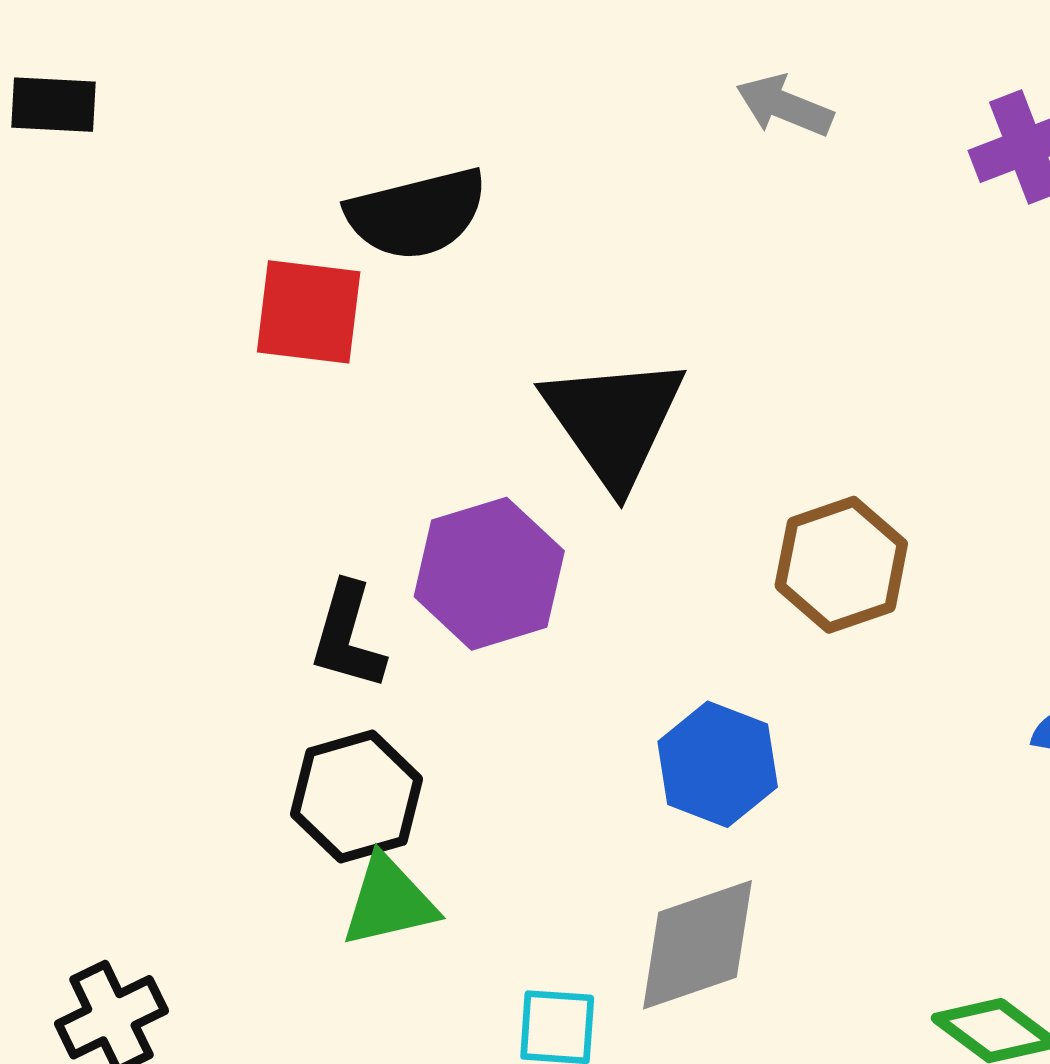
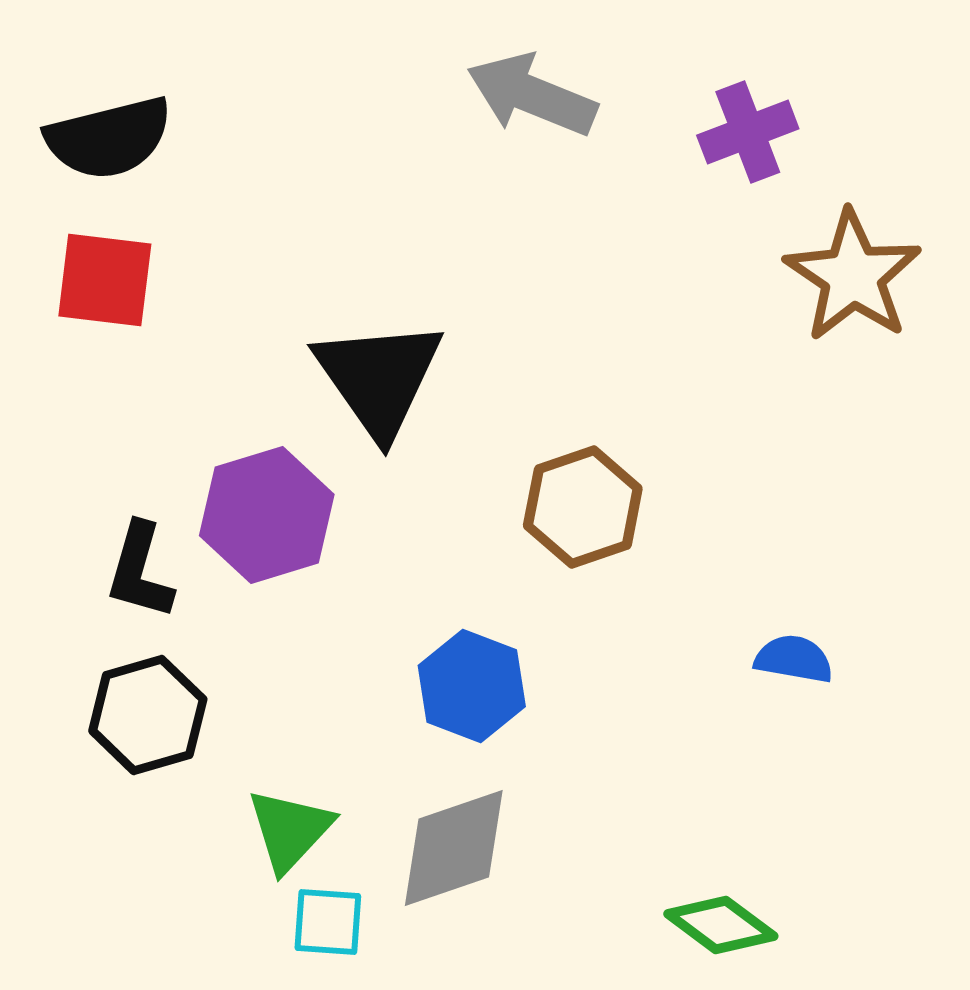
gray arrow: (784, 106) -> (532, 95), size x1.5
black semicircle: (417, 214) -> (109, 138), moved
green triangle: (389, 901) -> (290, 830), moved, turned -34

